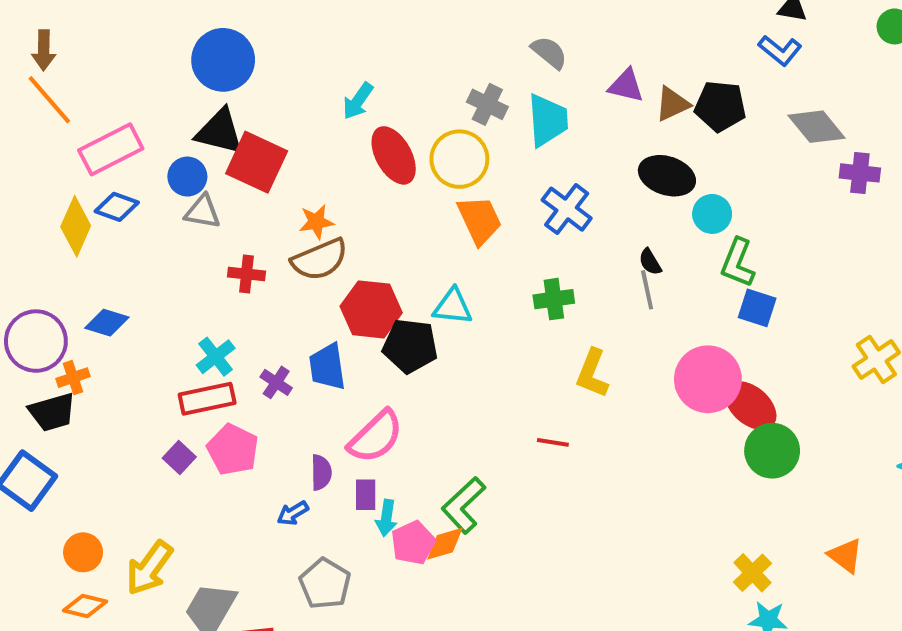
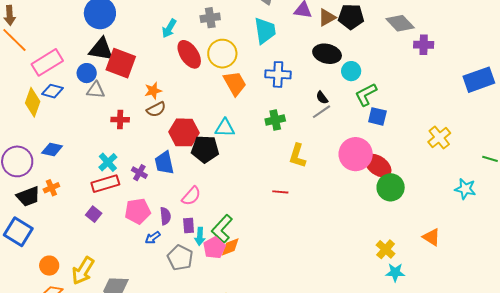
gray cross: (487, 104) -> (210, 18), moved, turned -30
blue cross: (567, 209) -> (278, 74), turned -30
brown semicircle: (320, 259) -> (156, 109), size x0.7
green L-shape: (738, 263) -> (366, 95), turned 45
gray line: (647, 290) -> (322, 112), turned 72
orange cross: (73, 378) -> (51, 188), moved
pink semicircle: (376, 437) -> (191, 196), size x0.7
pink pentagon: (233, 450) -> (138, 211), moved, turned -30
green L-shape: (464, 505) -> (222, 229), moved
gray pentagon: (325, 584) -> (180, 258), moved

